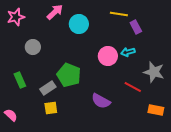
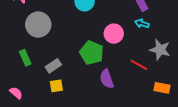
gray circle: (33, 47) -> (38, 25), size x1.6
cyan arrow: (128, 52) -> (142, 23), moved, turned 32
green pentagon: (69, 75) -> (92, 53), moved
purple semicircle: (101, 101) -> (107, 79), turned 42

